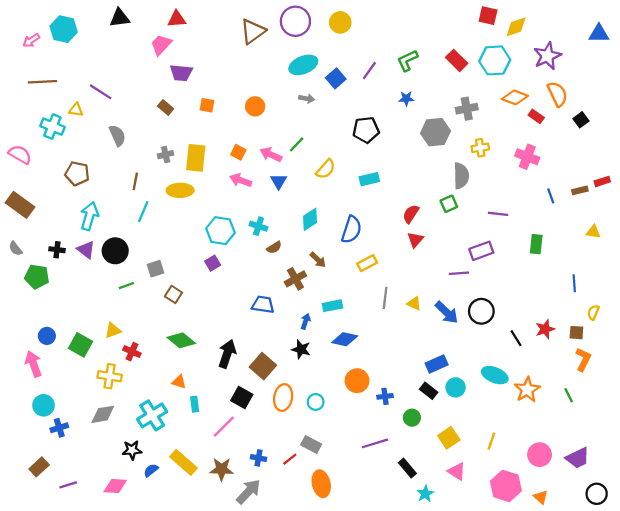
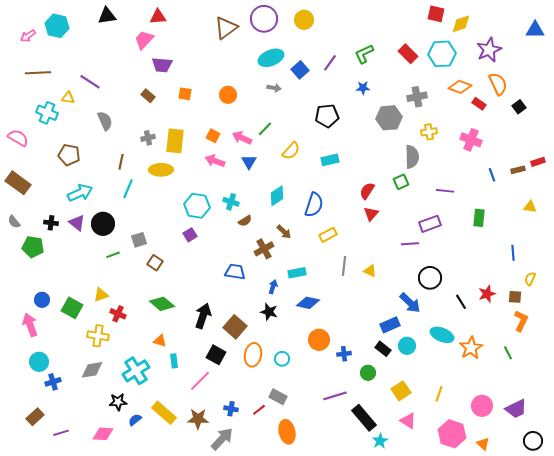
cyan arrow: (89, 216) -> (80, 193), turned 50
blue arrow: (447, 312) -> (410, 303), moved
black rectangle: (407, 468) -> (364, 418), size x1.5

